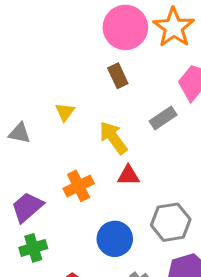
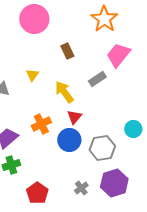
pink circle: (125, 27) -> (34, 19), moved
red triangle: (128, 175) -> (74, 117), turned -49
blue circle: (115, 239) -> (69, 140), moved

